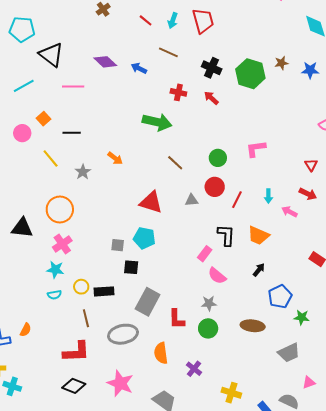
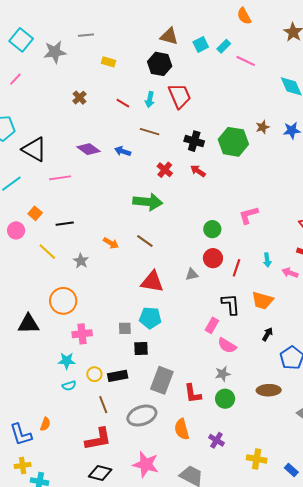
red cross: (178, 92) -> (165, 170), turned 35
brown line: (175, 163) -> (145, 241), moved
pink cross: (62, 244) -> (82, 334), moved, turned 36

